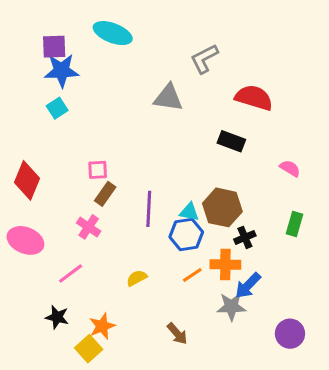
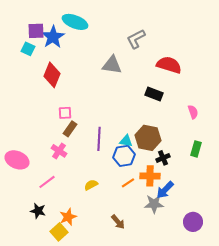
blue star: (62, 71) -> (53, 37), moved, turned -30
cyan square: (57, 108) -> (28, 49), moved, turned -32
pink semicircle: (290, 168) -> (193, 112), turned 40
red diamond: (27, 180) -> (52, 75), moved

